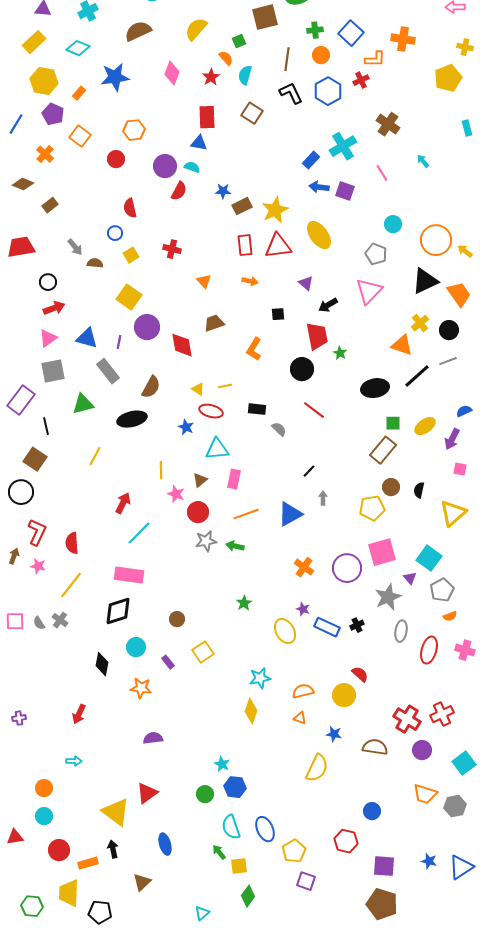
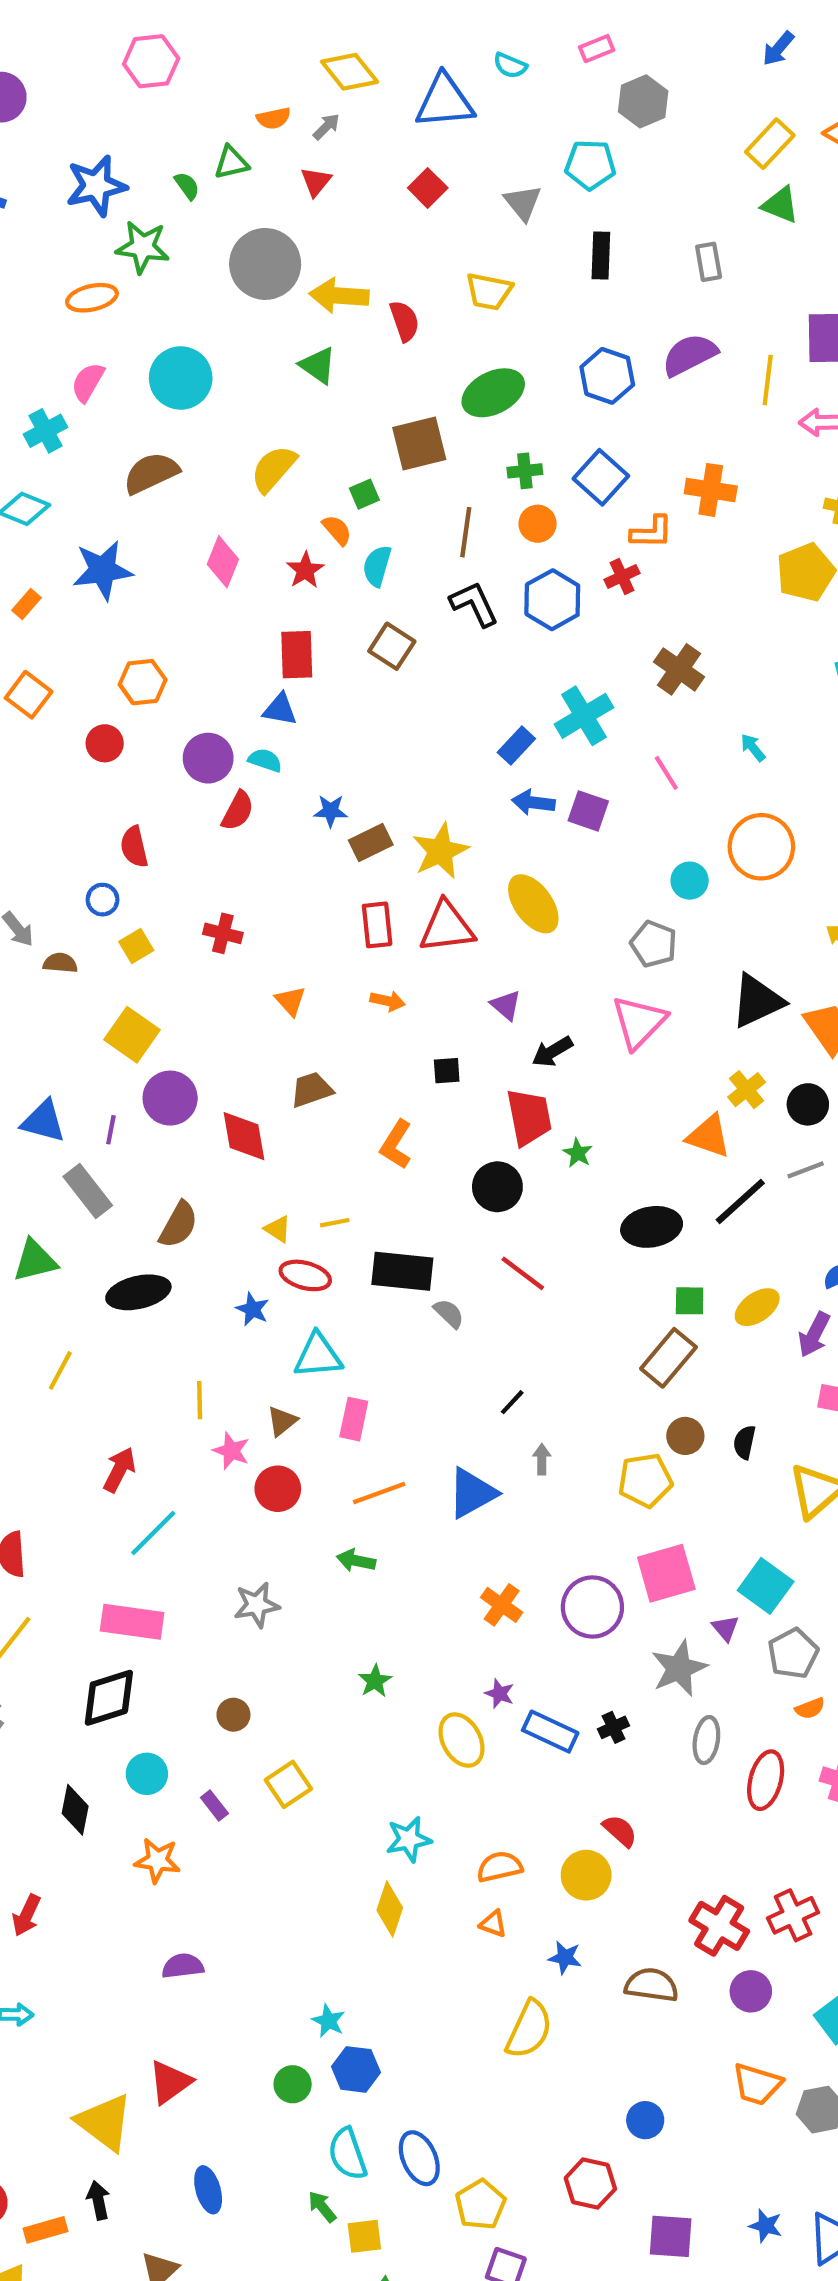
orange circle: (436, 240) -> (761, 847), moved
black rectangle: (257, 409) -> (402, 1271), size x1.6
gray star: (206, 541) -> (257, 1605), moved

